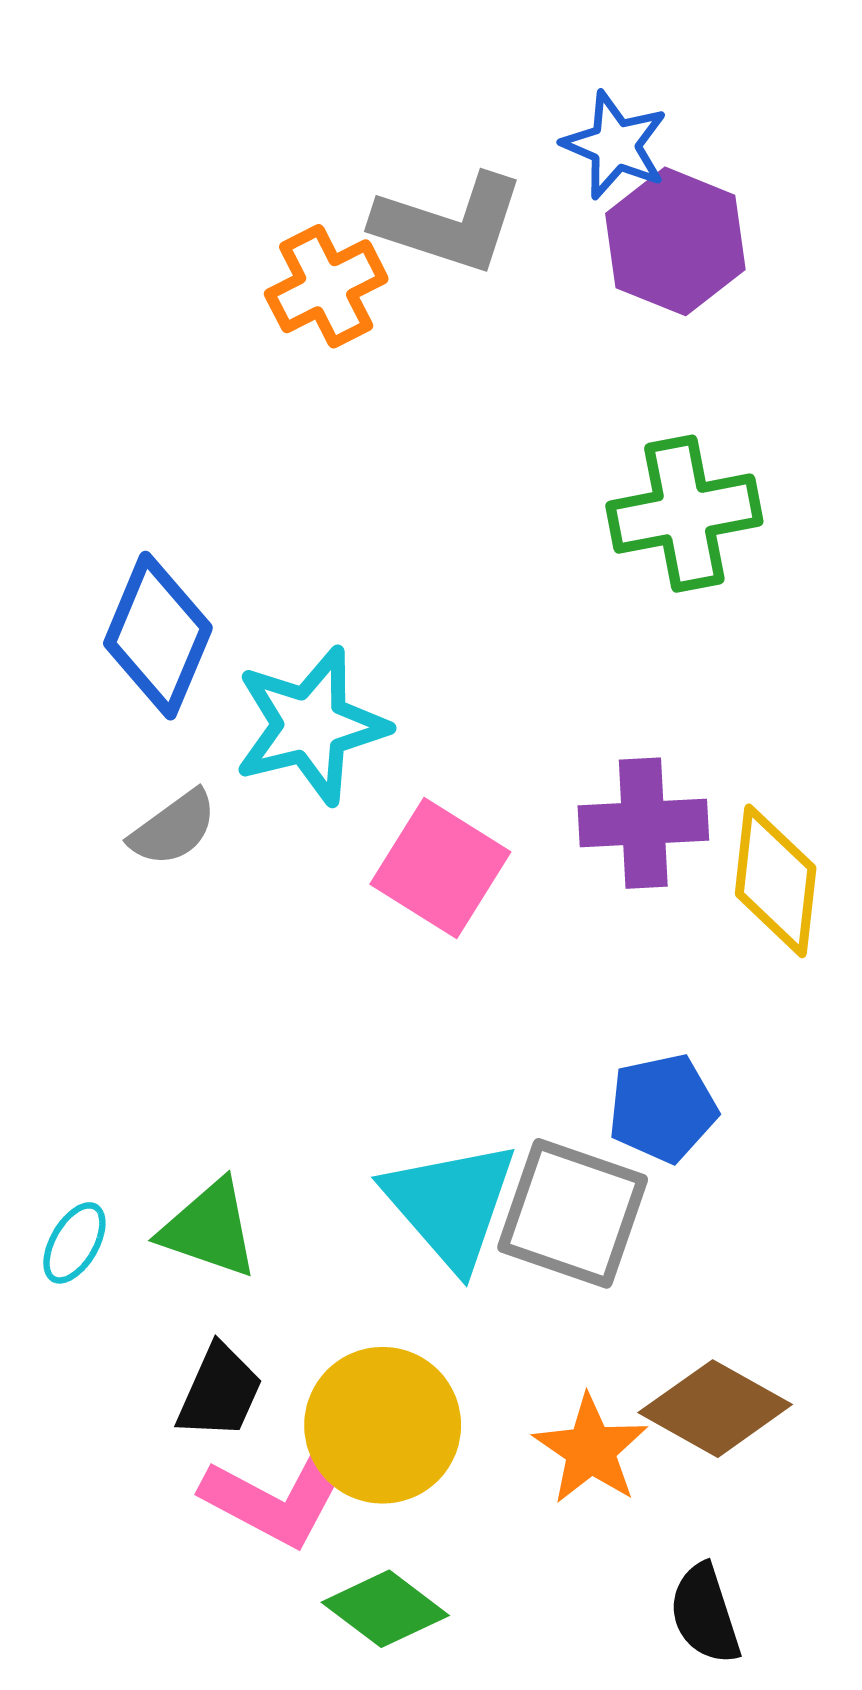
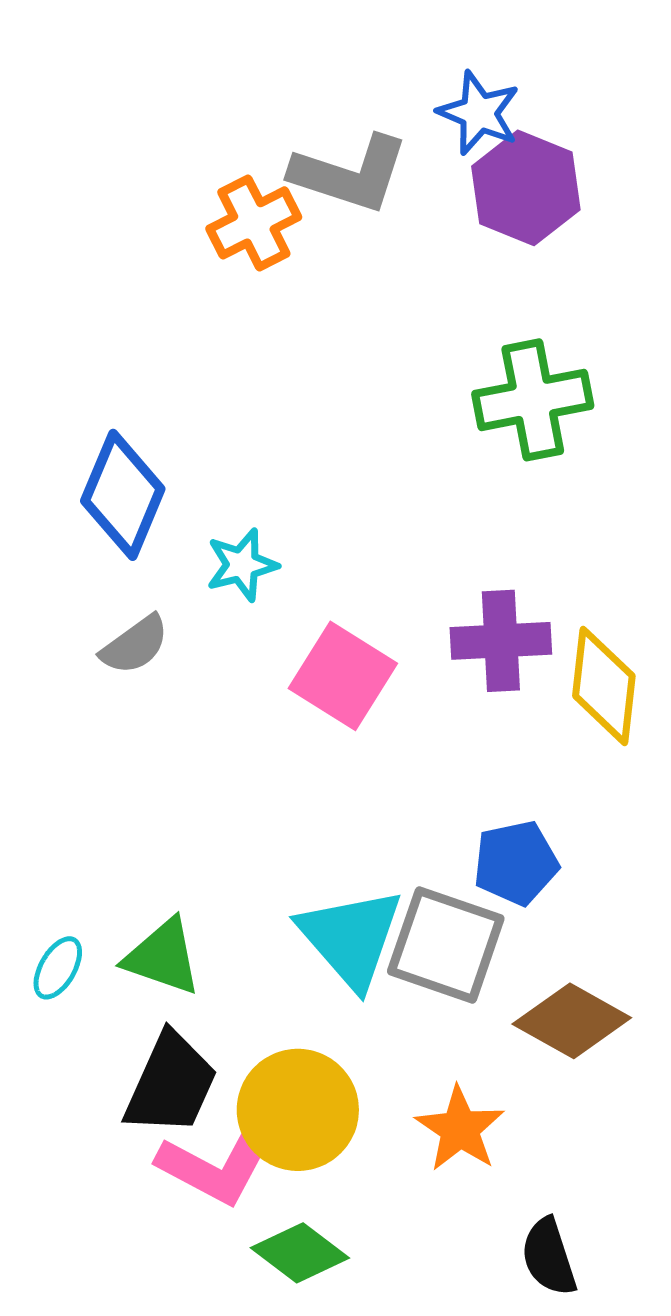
cyan star: (311, 725) -> (242, 565), size x0.6
black trapezoid: (220, 1392) -> (171, 1084), size x1.4
brown diamond: (715, 1409) -> (572, 1021), moved

